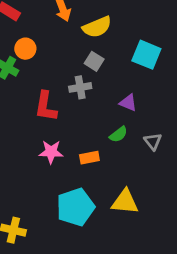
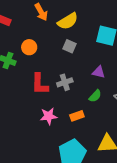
orange circle: (25, 49) -> (29, 47), moved
gray cross: (80, 87) -> (65, 82), moved

